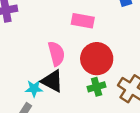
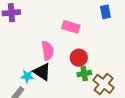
red circle: (97, 59) -> (79, 58), size x0.7
green cross: (97, 87) -> (84, 74), moved

